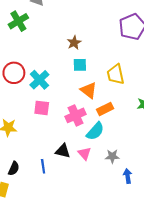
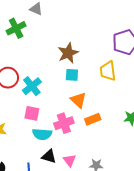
brown star: (74, 43) -> (68, 53), size x1.5
yellow trapezoid: (116, 74) -> (108, 71), moved
cyan semicircle: (95, 131) -> (42, 134), moved, turned 48

